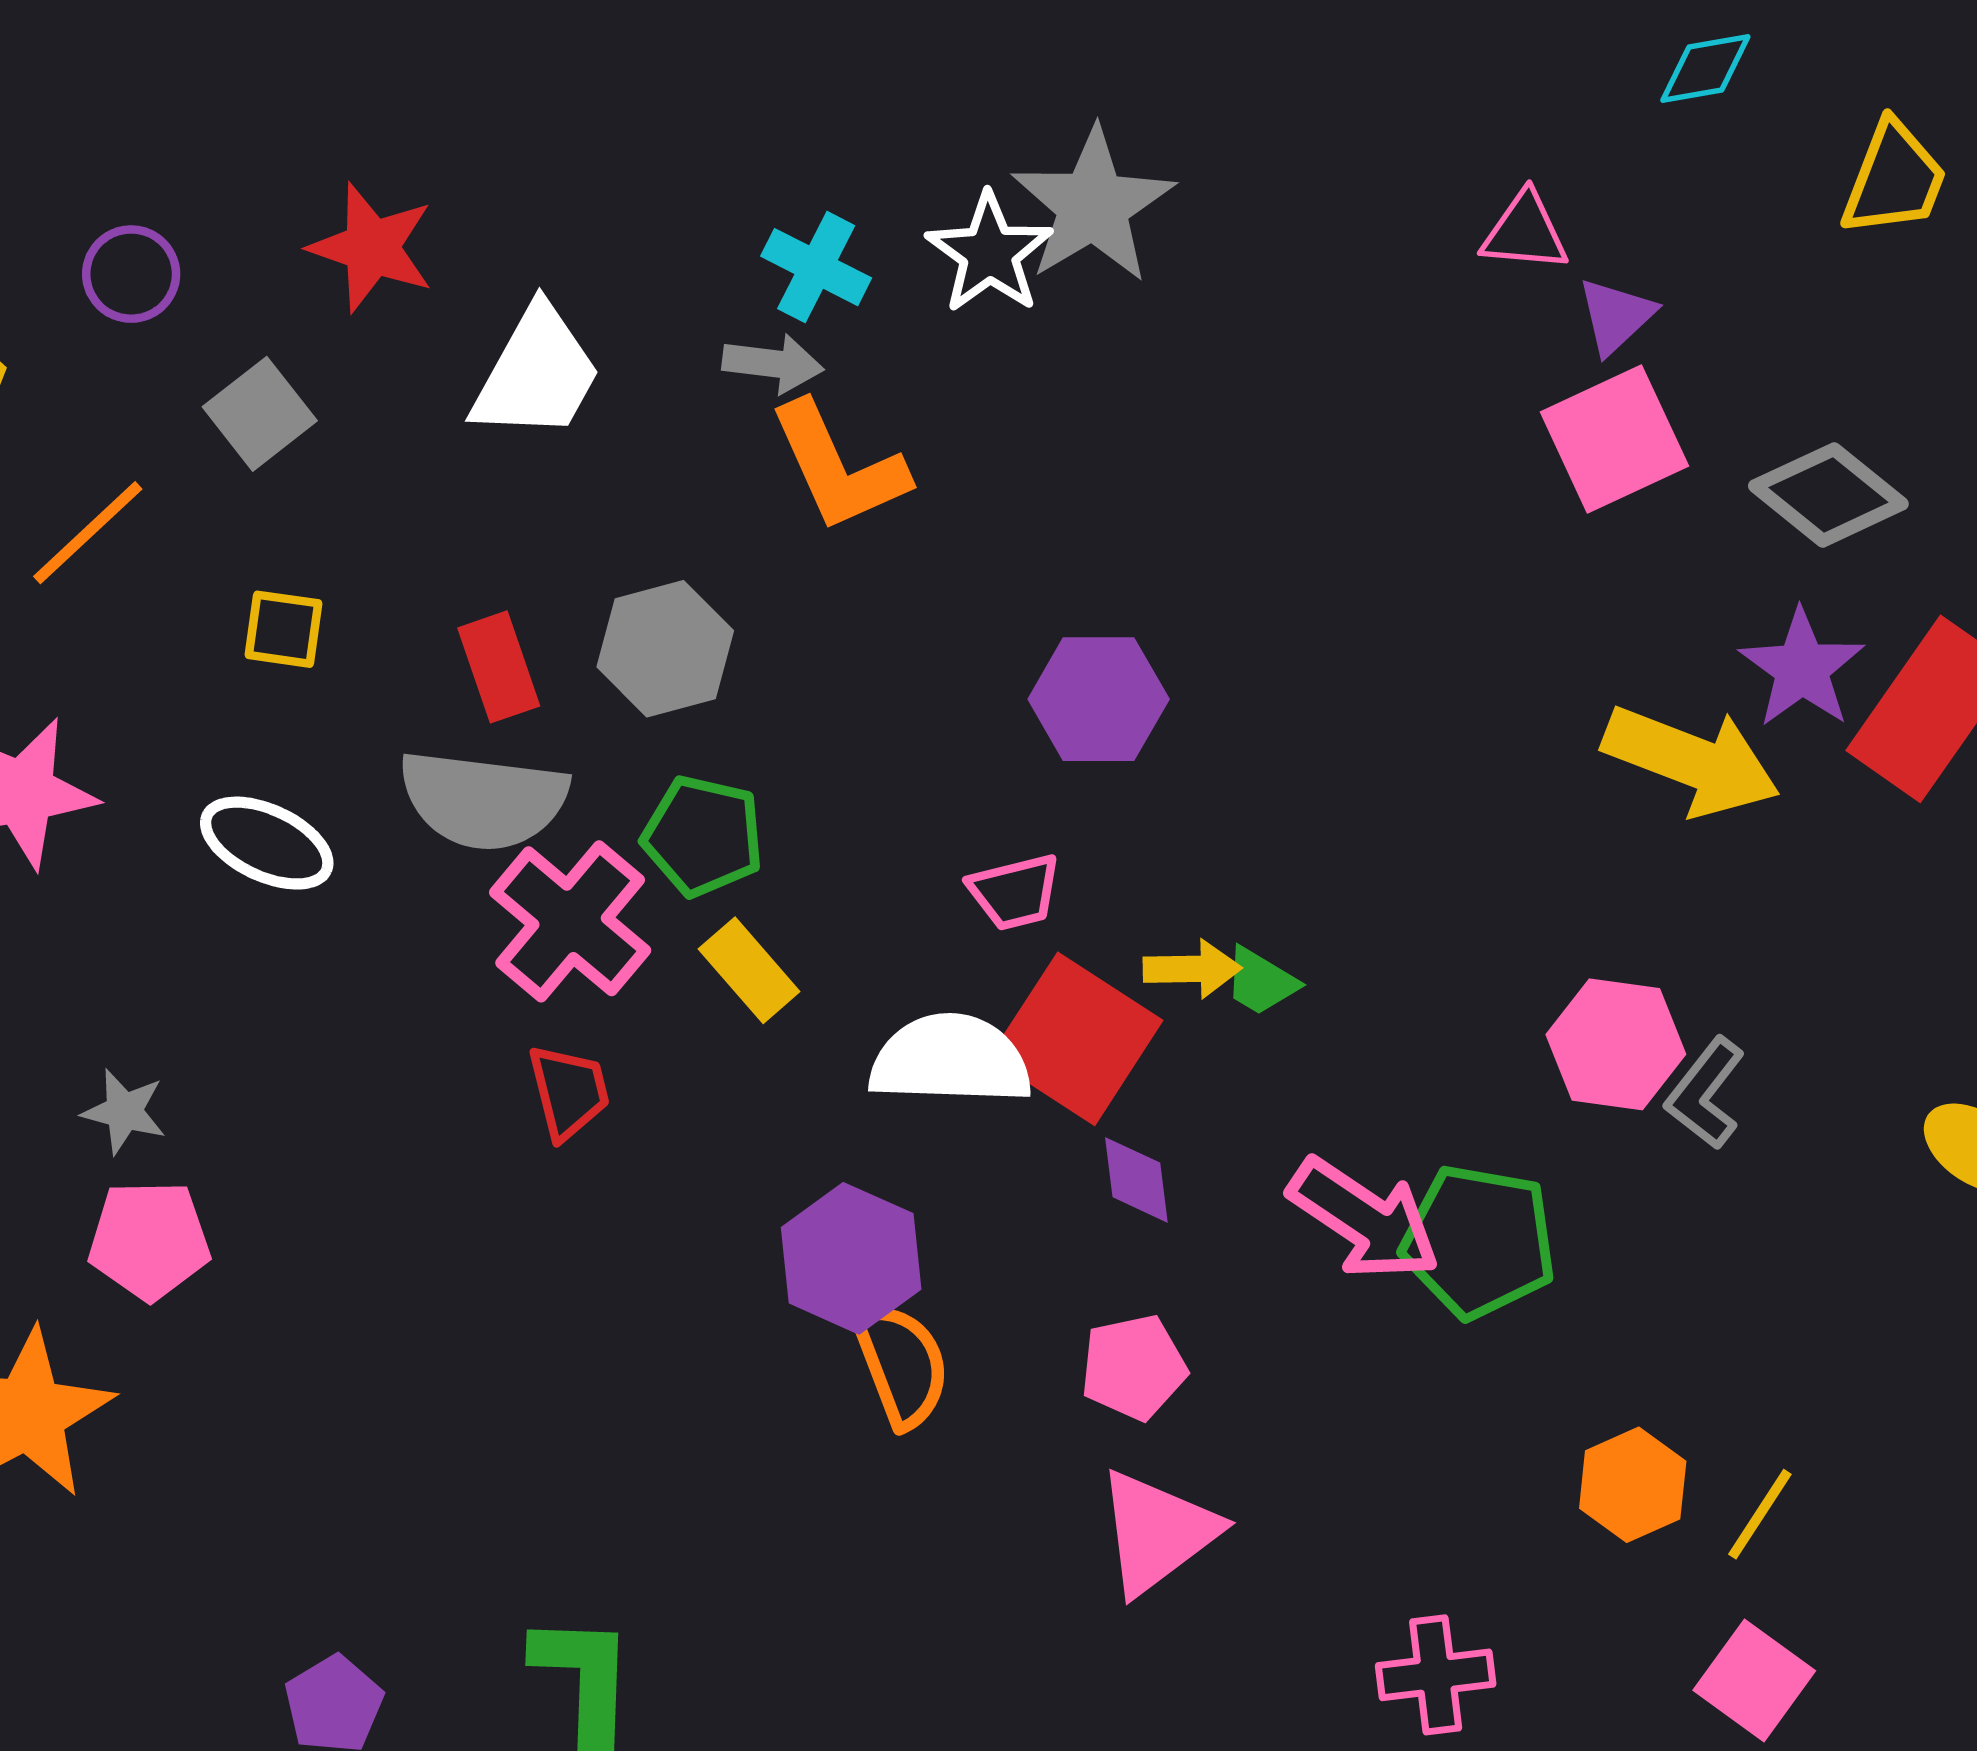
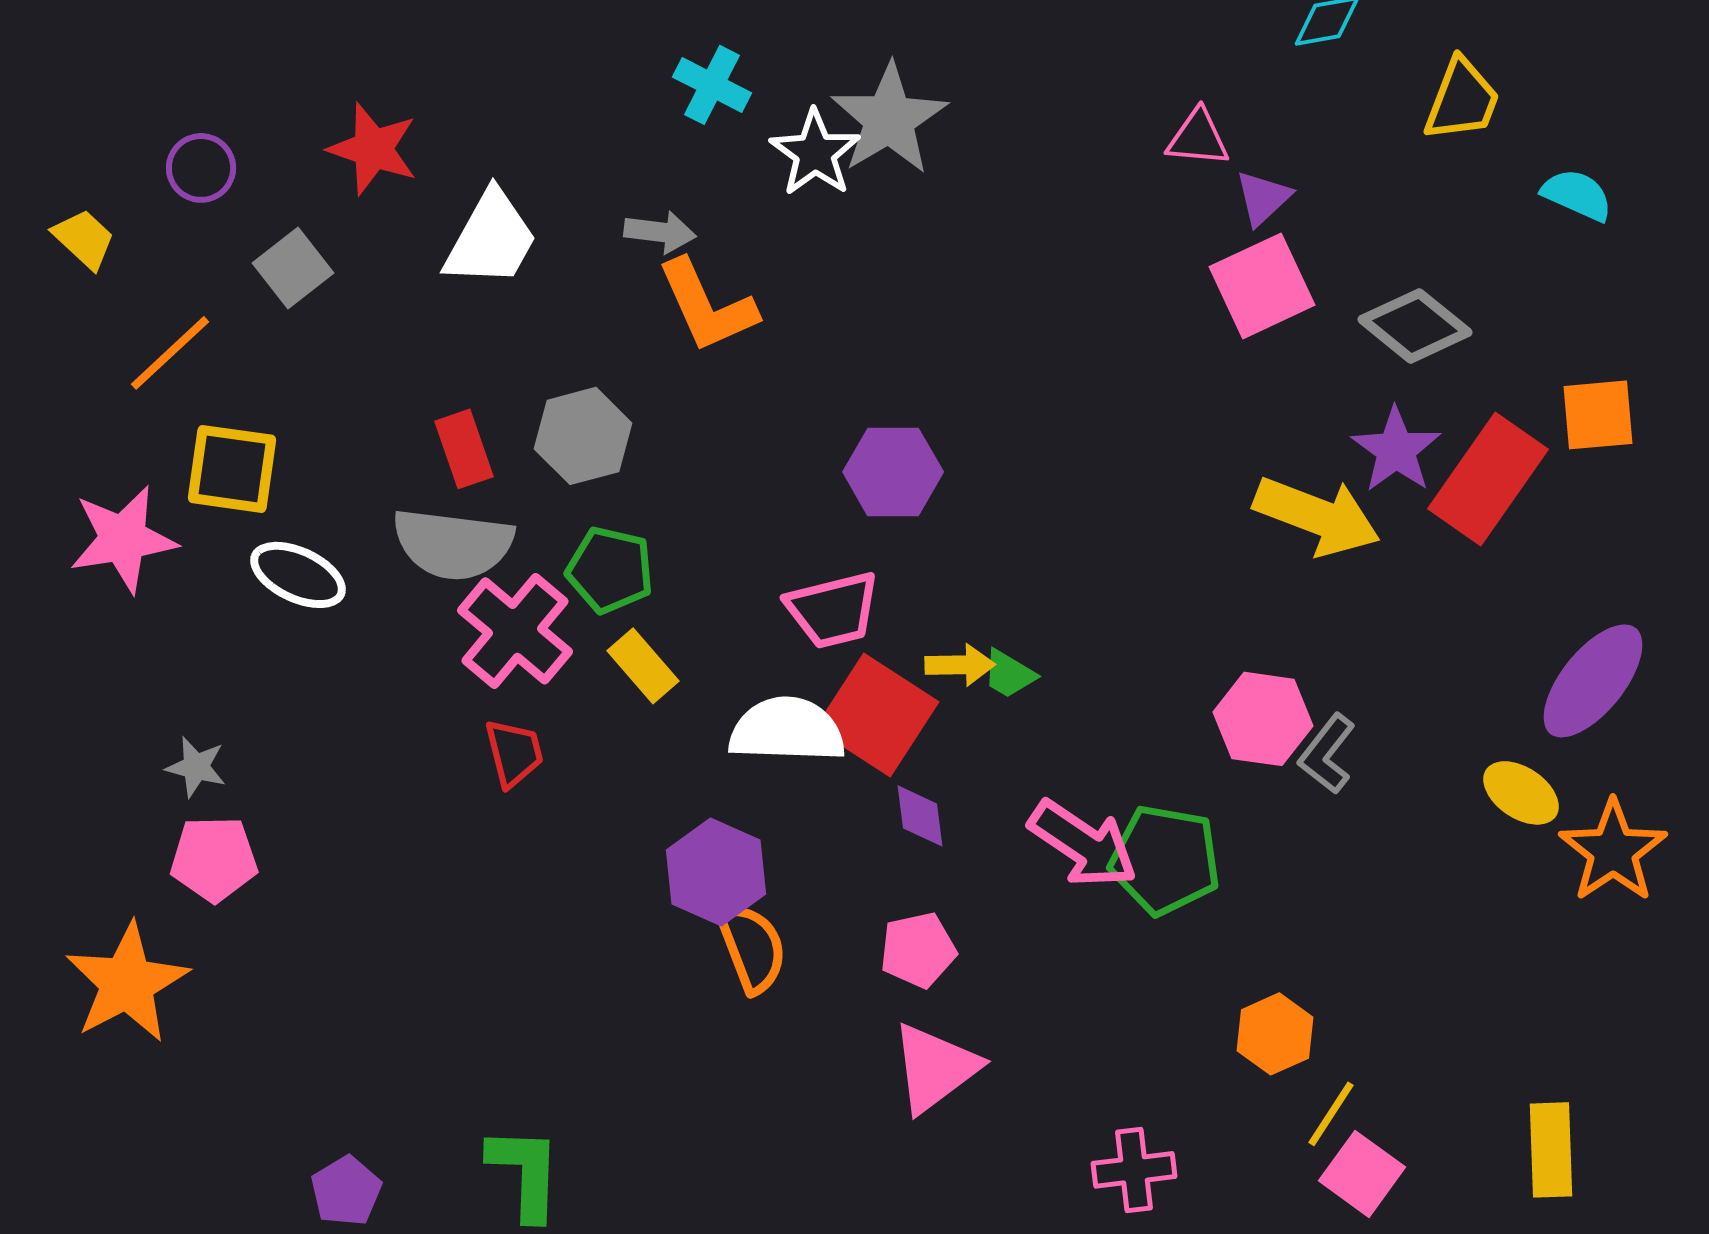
cyan cross: (816, 267) -> (712, 85), moved
yellow square: (283, 629) -> (232, 469), moved, size x1.6
pink trapezoid: (1015, 892) -> (833, 610), size x1.4
yellow line: (1760, 1514) -> (1331, 1114), moved

